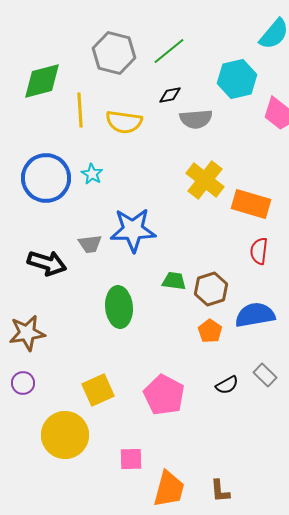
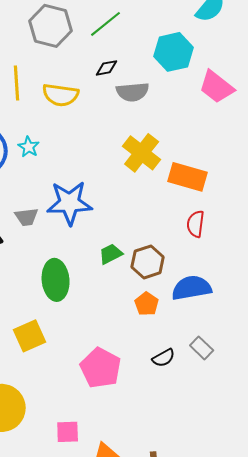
green trapezoid: (174, 281) -> (111, 254), turned -35
yellow square: (98, 390) -> (30, 336), moved

